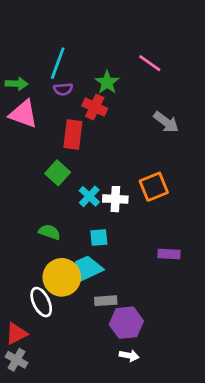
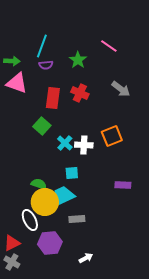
red cross: (95, 107) -> (80, 93), moved
green semicircle: (49, 232) -> (39, 184), moved
purple hexagon: (126, 323) -> (50, 243), moved
white arrow: (129, 356) -> (86, 258), moved, turned -40

